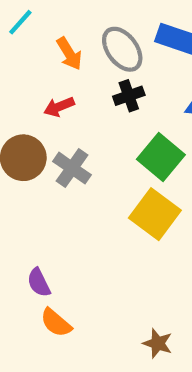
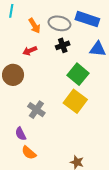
cyan line: (20, 22) -> (11, 11), turned -32
gray ellipse: (122, 49) -> (59, 23), turned -40
gray cross: (72, 168) -> (36, 110), moved

